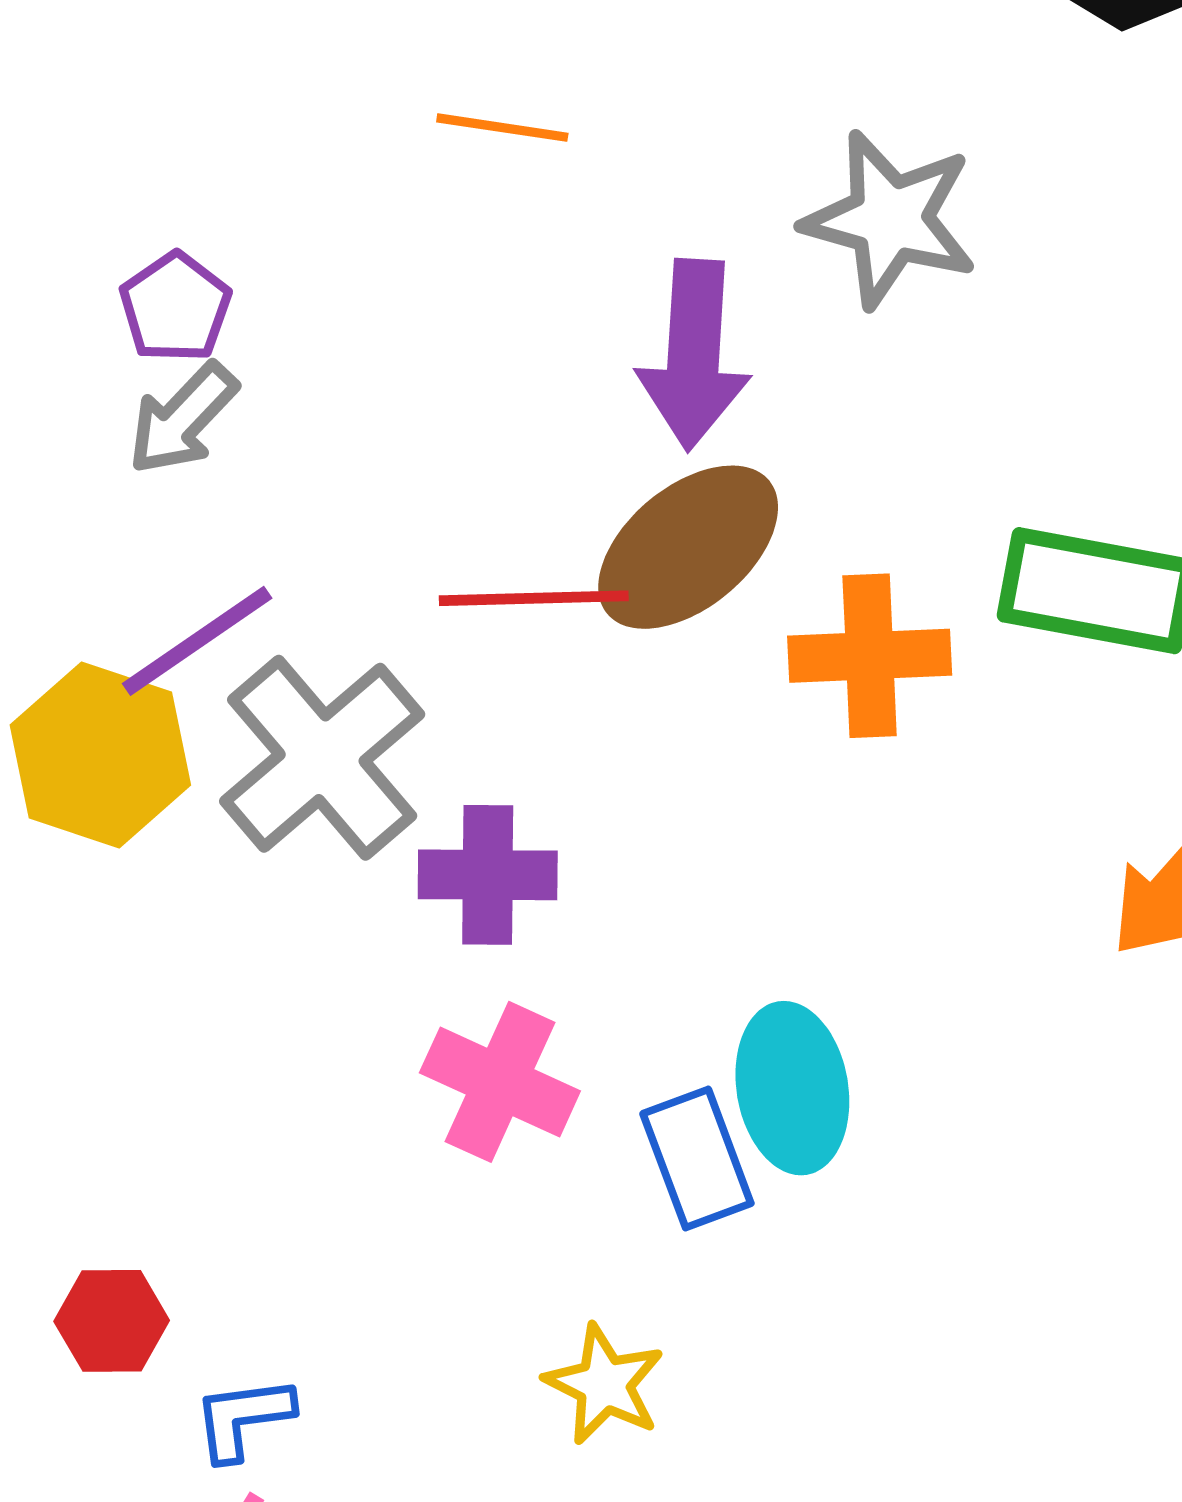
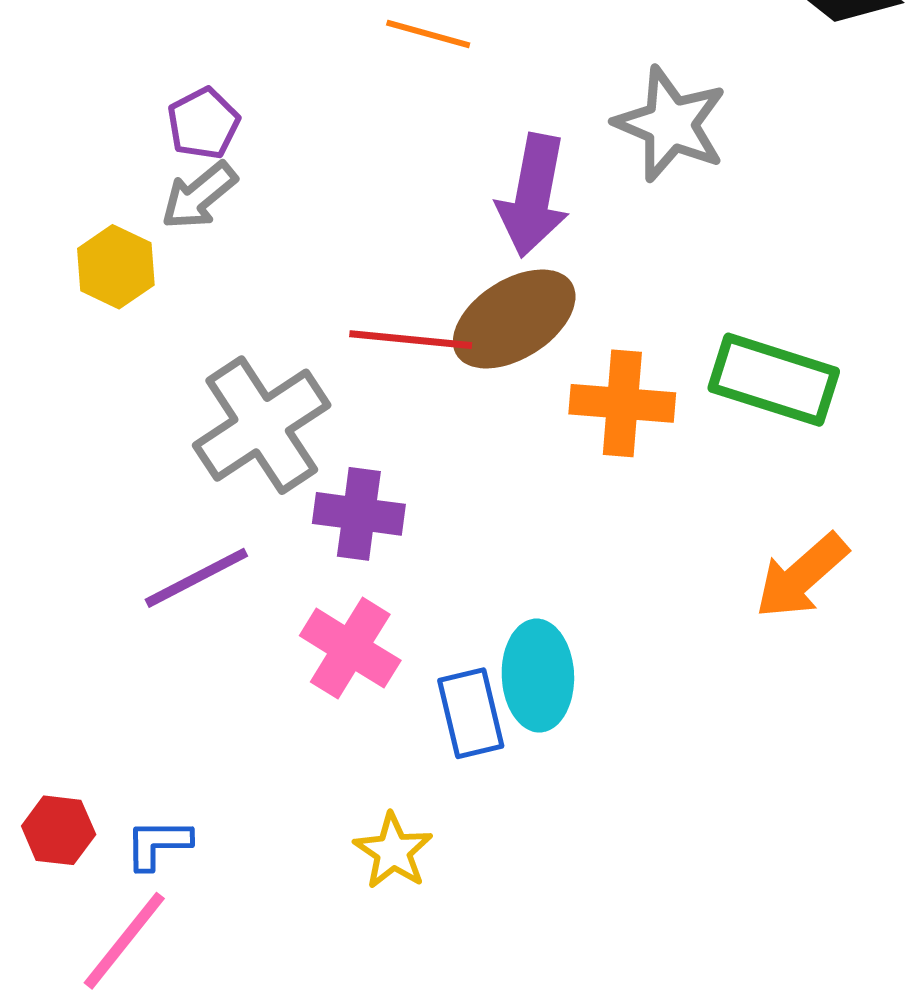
purple line: (197, 641) -> (196, 578), moved
yellow hexagon: (100, 755) -> (116, 267), moved, size x0.7
red hexagon: (112, 1321) -> (59, 830), moved

